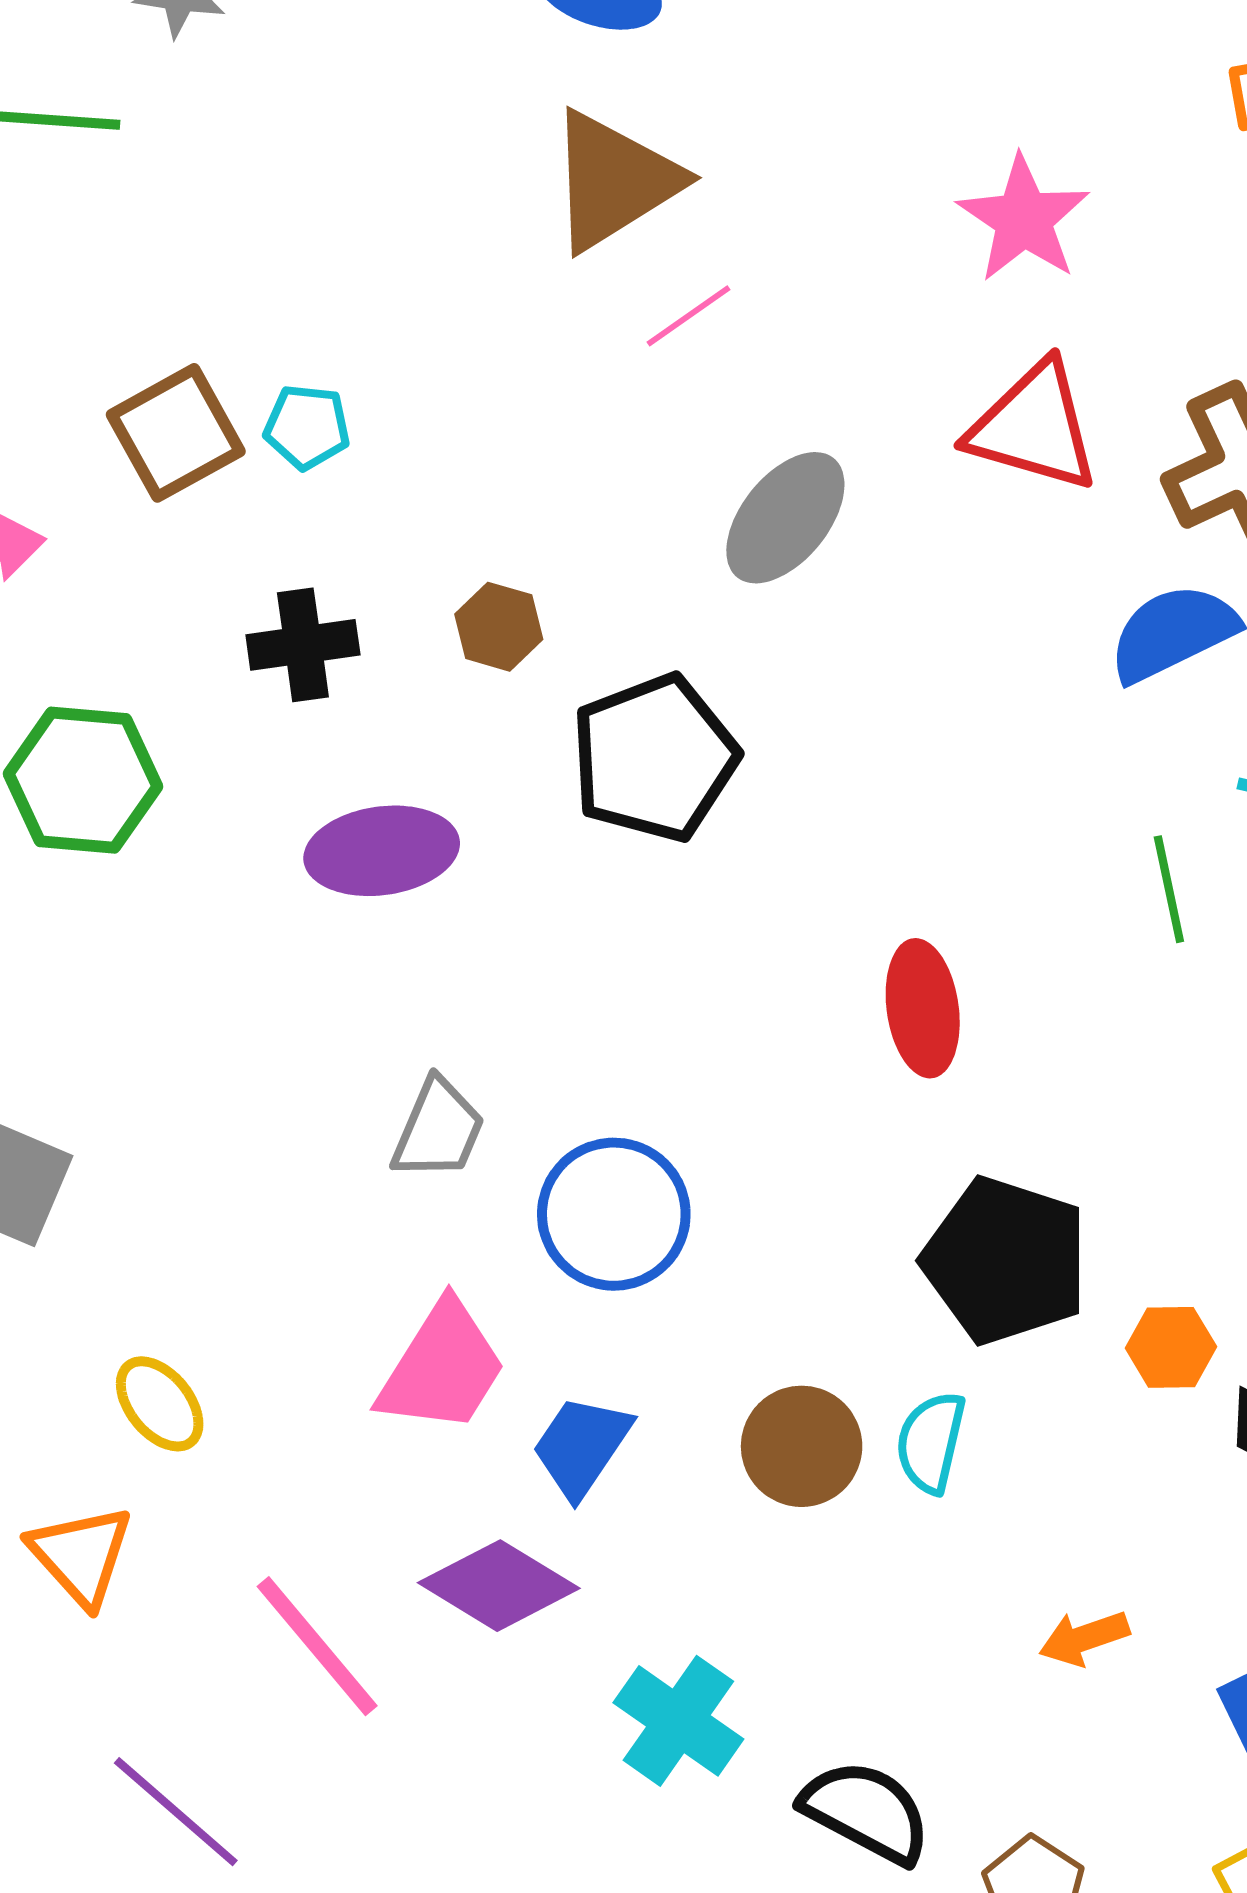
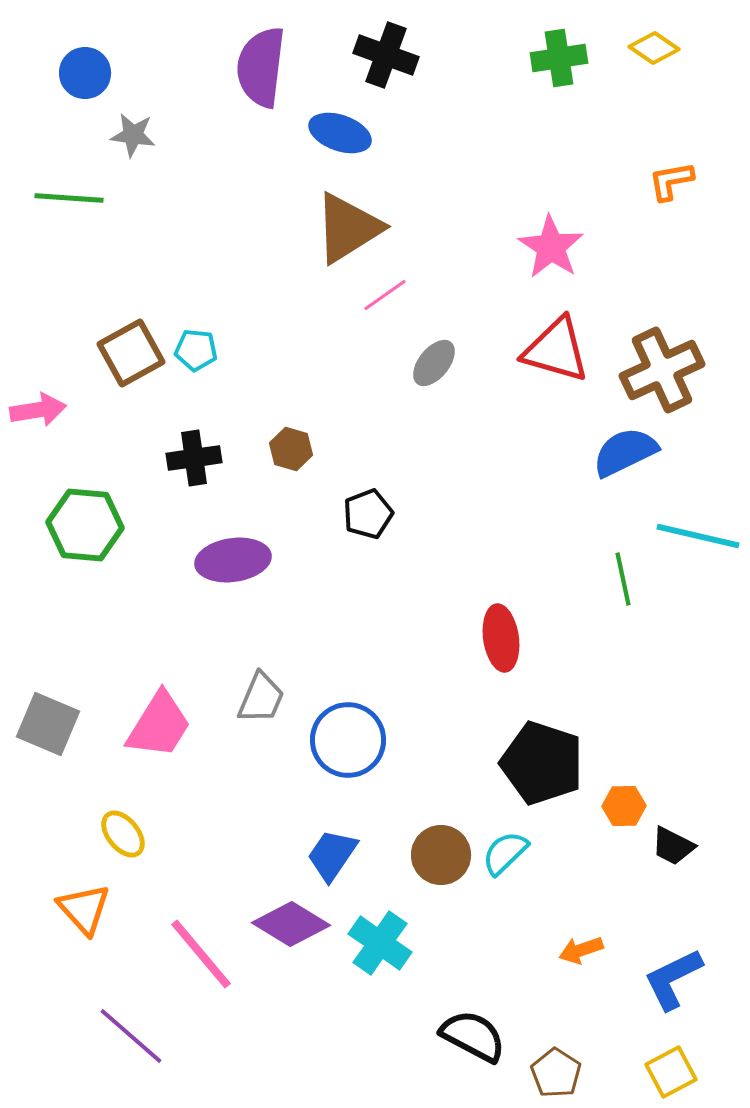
gray ellipse: (785, 518) -> (434, 363), moved, size x0.7
black pentagon: (654, 758) -> (368, 514), size x0.6
pink trapezoid: (442, 1368) -> (159, 725), moved
cyan semicircle: (931, 1442) -> (505, 853), turned 33
cyan cross: (678, 1721) -> (380, 943), moved

